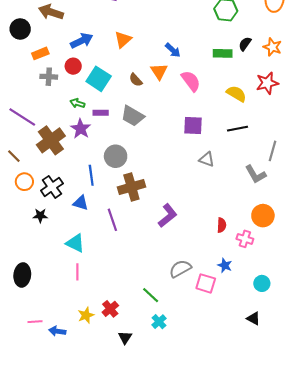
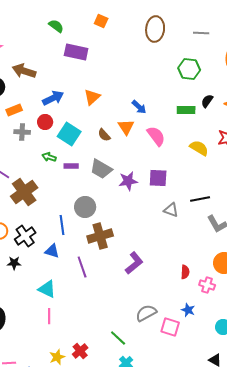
purple star: (81, 129) -> (128, 181), moved, turned 30
black line: (237, 129) -> (200, 199), moved

